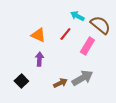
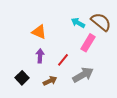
cyan arrow: (77, 16) -> (78, 23), moved
red line: (65, 34) -> (63, 60), moved
brown arrow: (60, 83) -> (50, 81), moved

